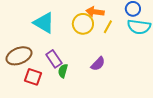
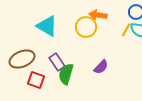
yellow line: (108, 27) -> (126, 30), moved
green semicircle: (63, 71) -> (66, 74), size x1.5

